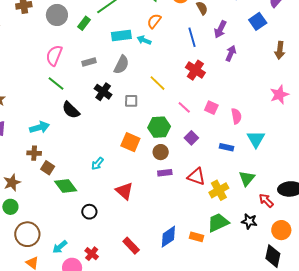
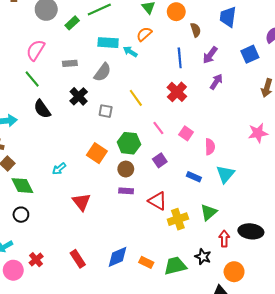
red arrow: (266, 200) -> (224, 239), turned 35
black circle: (89, 212) -> (21, 215), moved
green trapezoid: (218, 223) -> (175, 266), moved

